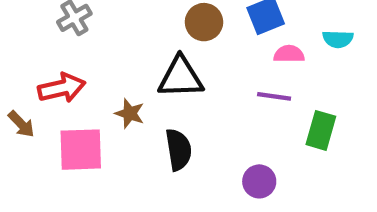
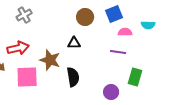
black triangle: (181, 77) -> (74, 43), size x0.6
brown star: (130, 113) -> (50, 60), size x1.5
green rectangle: (321, 130) -> (135, 77), moved

